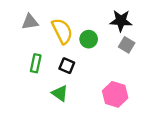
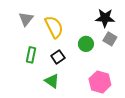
gray triangle: (30, 22) -> (26, 19), turned -42
green circle: (89, 39) -> (86, 44), moved
black square: (67, 66) -> (58, 57), turned 32

